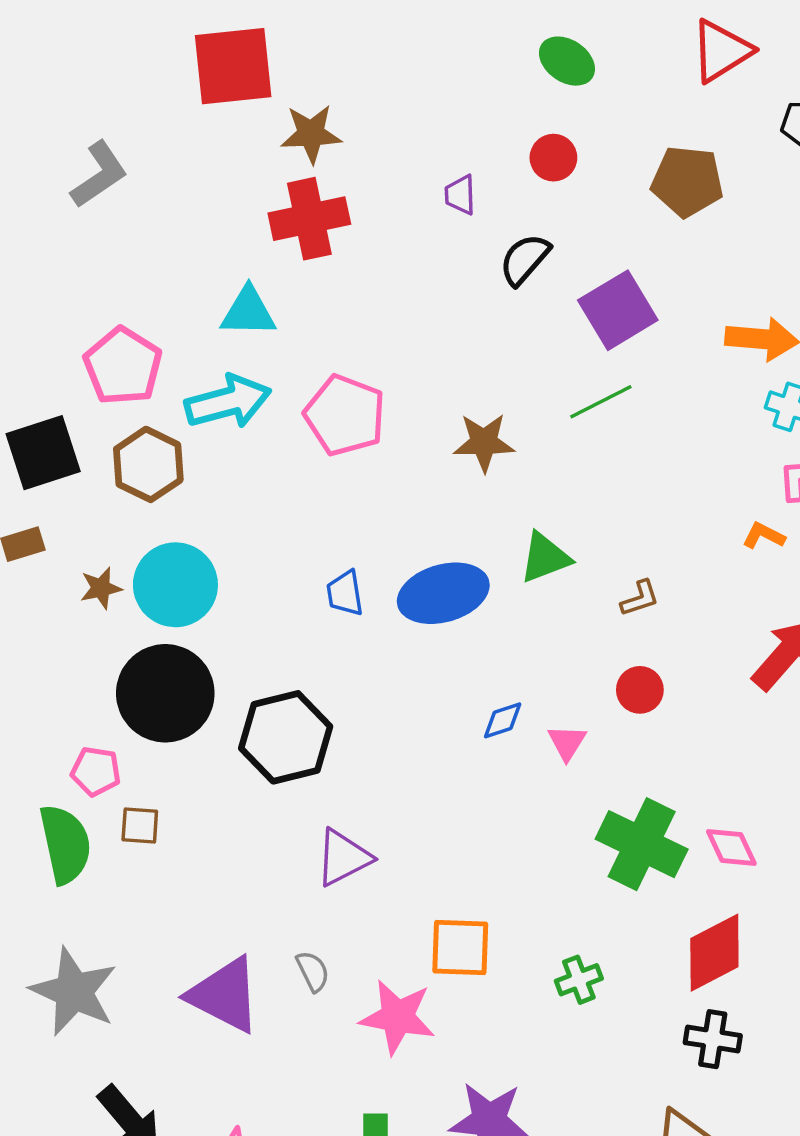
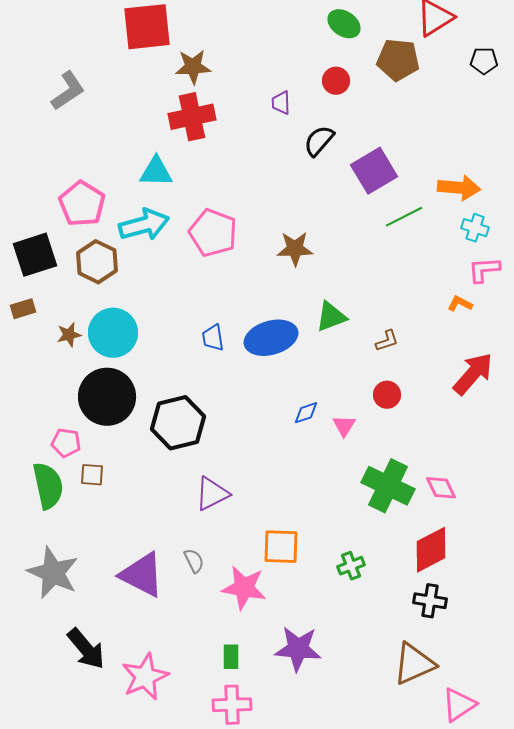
brown pentagon: (687, 181) -> (398, 60), moved
green line: (601, 402) -> (404, 217), moved

